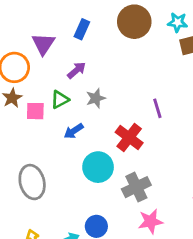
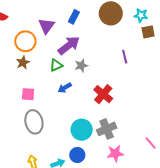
purple arrow: (77, 70) -> (69, 45), size x1.6
purple line: (157, 108) -> (125, 57), moved
pink square: (35, 111) -> (28, 94), moved
cyan circle: (98, 167) -> (82, 130), moved

